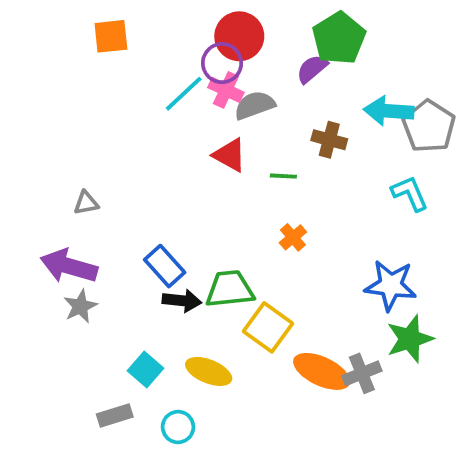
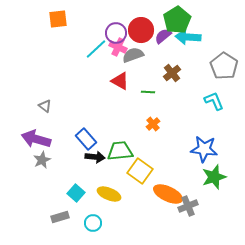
red circle: (239, 36) -> (141, 30), moved
cyan arrow: (389, 111) -> (188, 37), moved
brown cross: (329, 140) -> (172, 73), turned 36
gray triangle: (86, 203) -> (45, 106), turned 48
gray cross: (362, 373) -> (188, 206), moved

